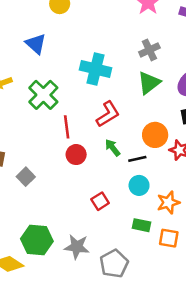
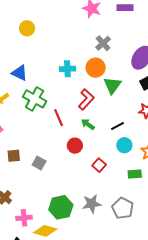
blue triangle: (36, 44) -> (20, 73), moved
cyan cross: (96, 69) -> (67, 69), size x0.7
green triangle: (149, 83) -> (112, 85), moved
orange circle: (155, 135) -> (96, 68), moved
green arrow: (113, 148) -> (88, 124), moved
red circle: (76, 155) -> (75, 146), moved

